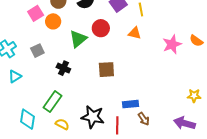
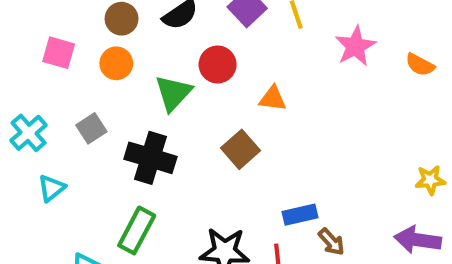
pink square: (36, 13) -> (59, 53), moved, turned -35
orange triangle: (135, 33) -> (273, 98), moved
pink star: (172, 44) -> (355, 46), moved
black cross: (63, 68) -> (150, 158), size x1.6
brown square: (106, 70) -> (240, 149), turned -30

